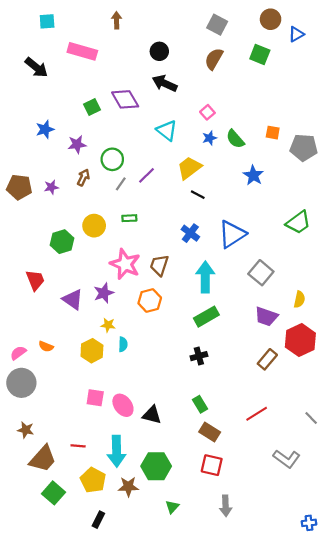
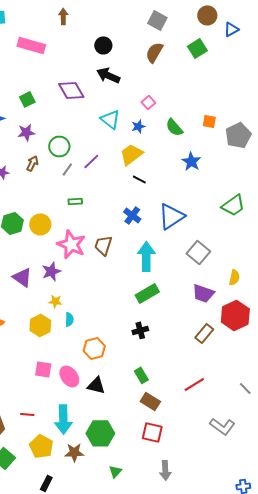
green square: (260, 55) -> (197, 48), turned 36
green square: (92, 107) -> (27, 99), moved
blue star: (210, 138) -> (138, 126), moved
gray pentagon: (304, 148) -> (238, 135), turned -30
yellow circle: (94, 226) -> (40, 224), moved
orange hexagon: (150, 300) -> (94, 348), moved

